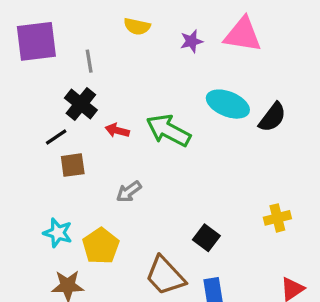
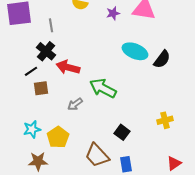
red arrow: (117, 130) -> (68, 67), size x1.6
green arrow: (168, 130) -> (103, 88), moved
cyan star: (58, 233) -> (32, 129), turned -30

